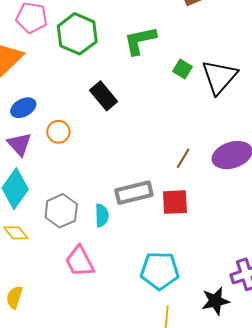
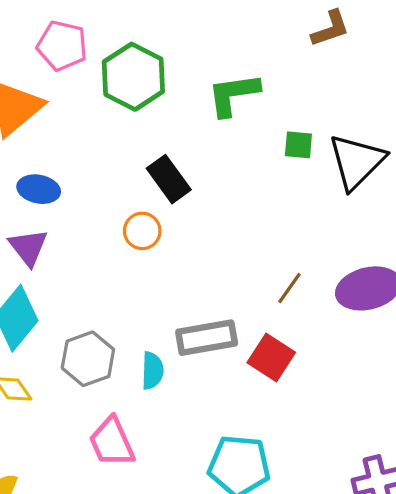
green square: (183, 69) -> (298, 145), turned -30
blue ellipse: (23, 108) -> (39, 189), turned 35
orange circle: (58, 132) -> (142, 231), moved
red square: (175, 202) -> (271, 358), turned 32

